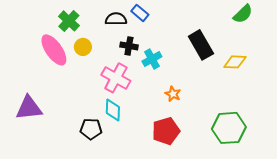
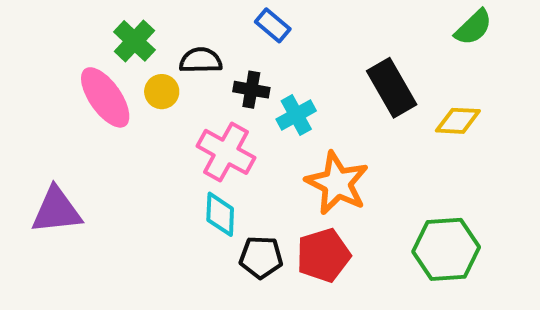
black semicircle: (116, 19) -> (201, 60), moved
orange star: (173, 94) -> (337, 183), size x2.0
black pentagon: (91, 129) -> (261, 257), moved

